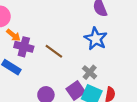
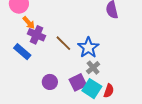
blue star: (96, 39) -> (88, 48), moved

